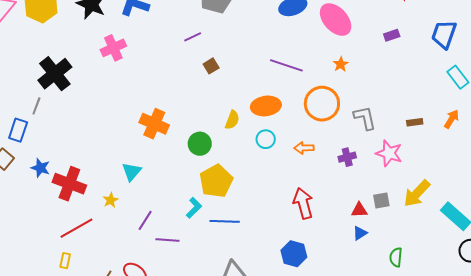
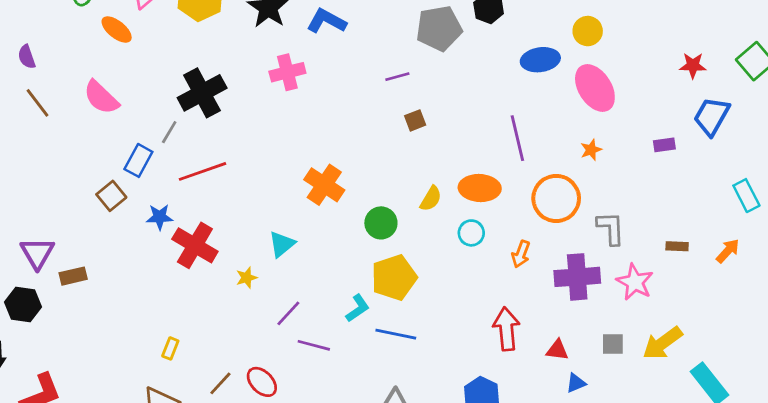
blue trapezoid: (444, 34) -> (712, 116), moved
purple rectangle: (392, 35) -> (664, 145), moved
purple line: (286, 65) -> (517, 138), turned 48
orange arrow: (304, 148) -> (521, 254), turned -78
purple cross: (347, 157) -> (577, 277), size x1.8
blue star: (40, 168) -> (160, 217), turned -30
red triangle: (359, 210) -> (557, 350), moved
red line: (77, 228) -> (202, 171), moved

